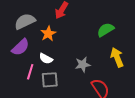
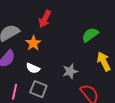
pink line: (30, 72) -> (15, 92), moved
gray square: (50, 80) -> (38, 89), turned 30

